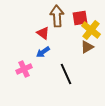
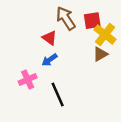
brown arrow: (57, 16) -> (66, 18), turned -30
black line: (66, 74) -> (58, 94), moved

